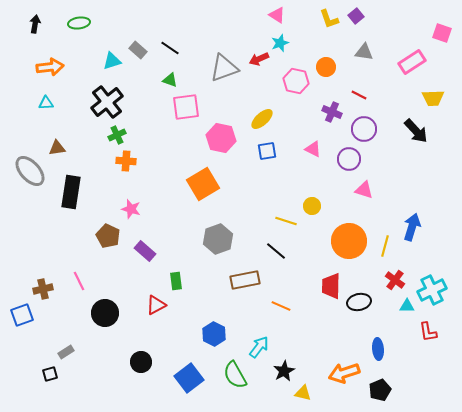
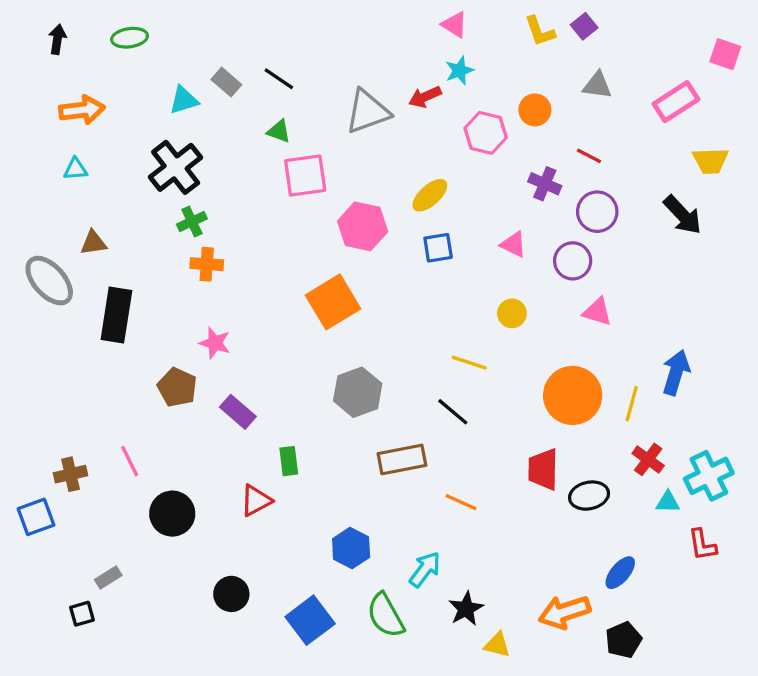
yellow circle: (312, 206) -> (512, 313), moved
blue ellipse: (378, 349) -> (620, 573), turned 45

